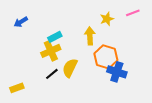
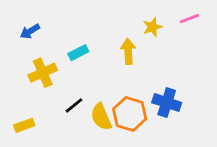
yellow cross: (51, 51) -> (43, 73), moved
orange hexagon: (106, 57) -> (130, 114), moved
yellow semicircle: (70, 68) -> (101, 117), moved, turned -48

